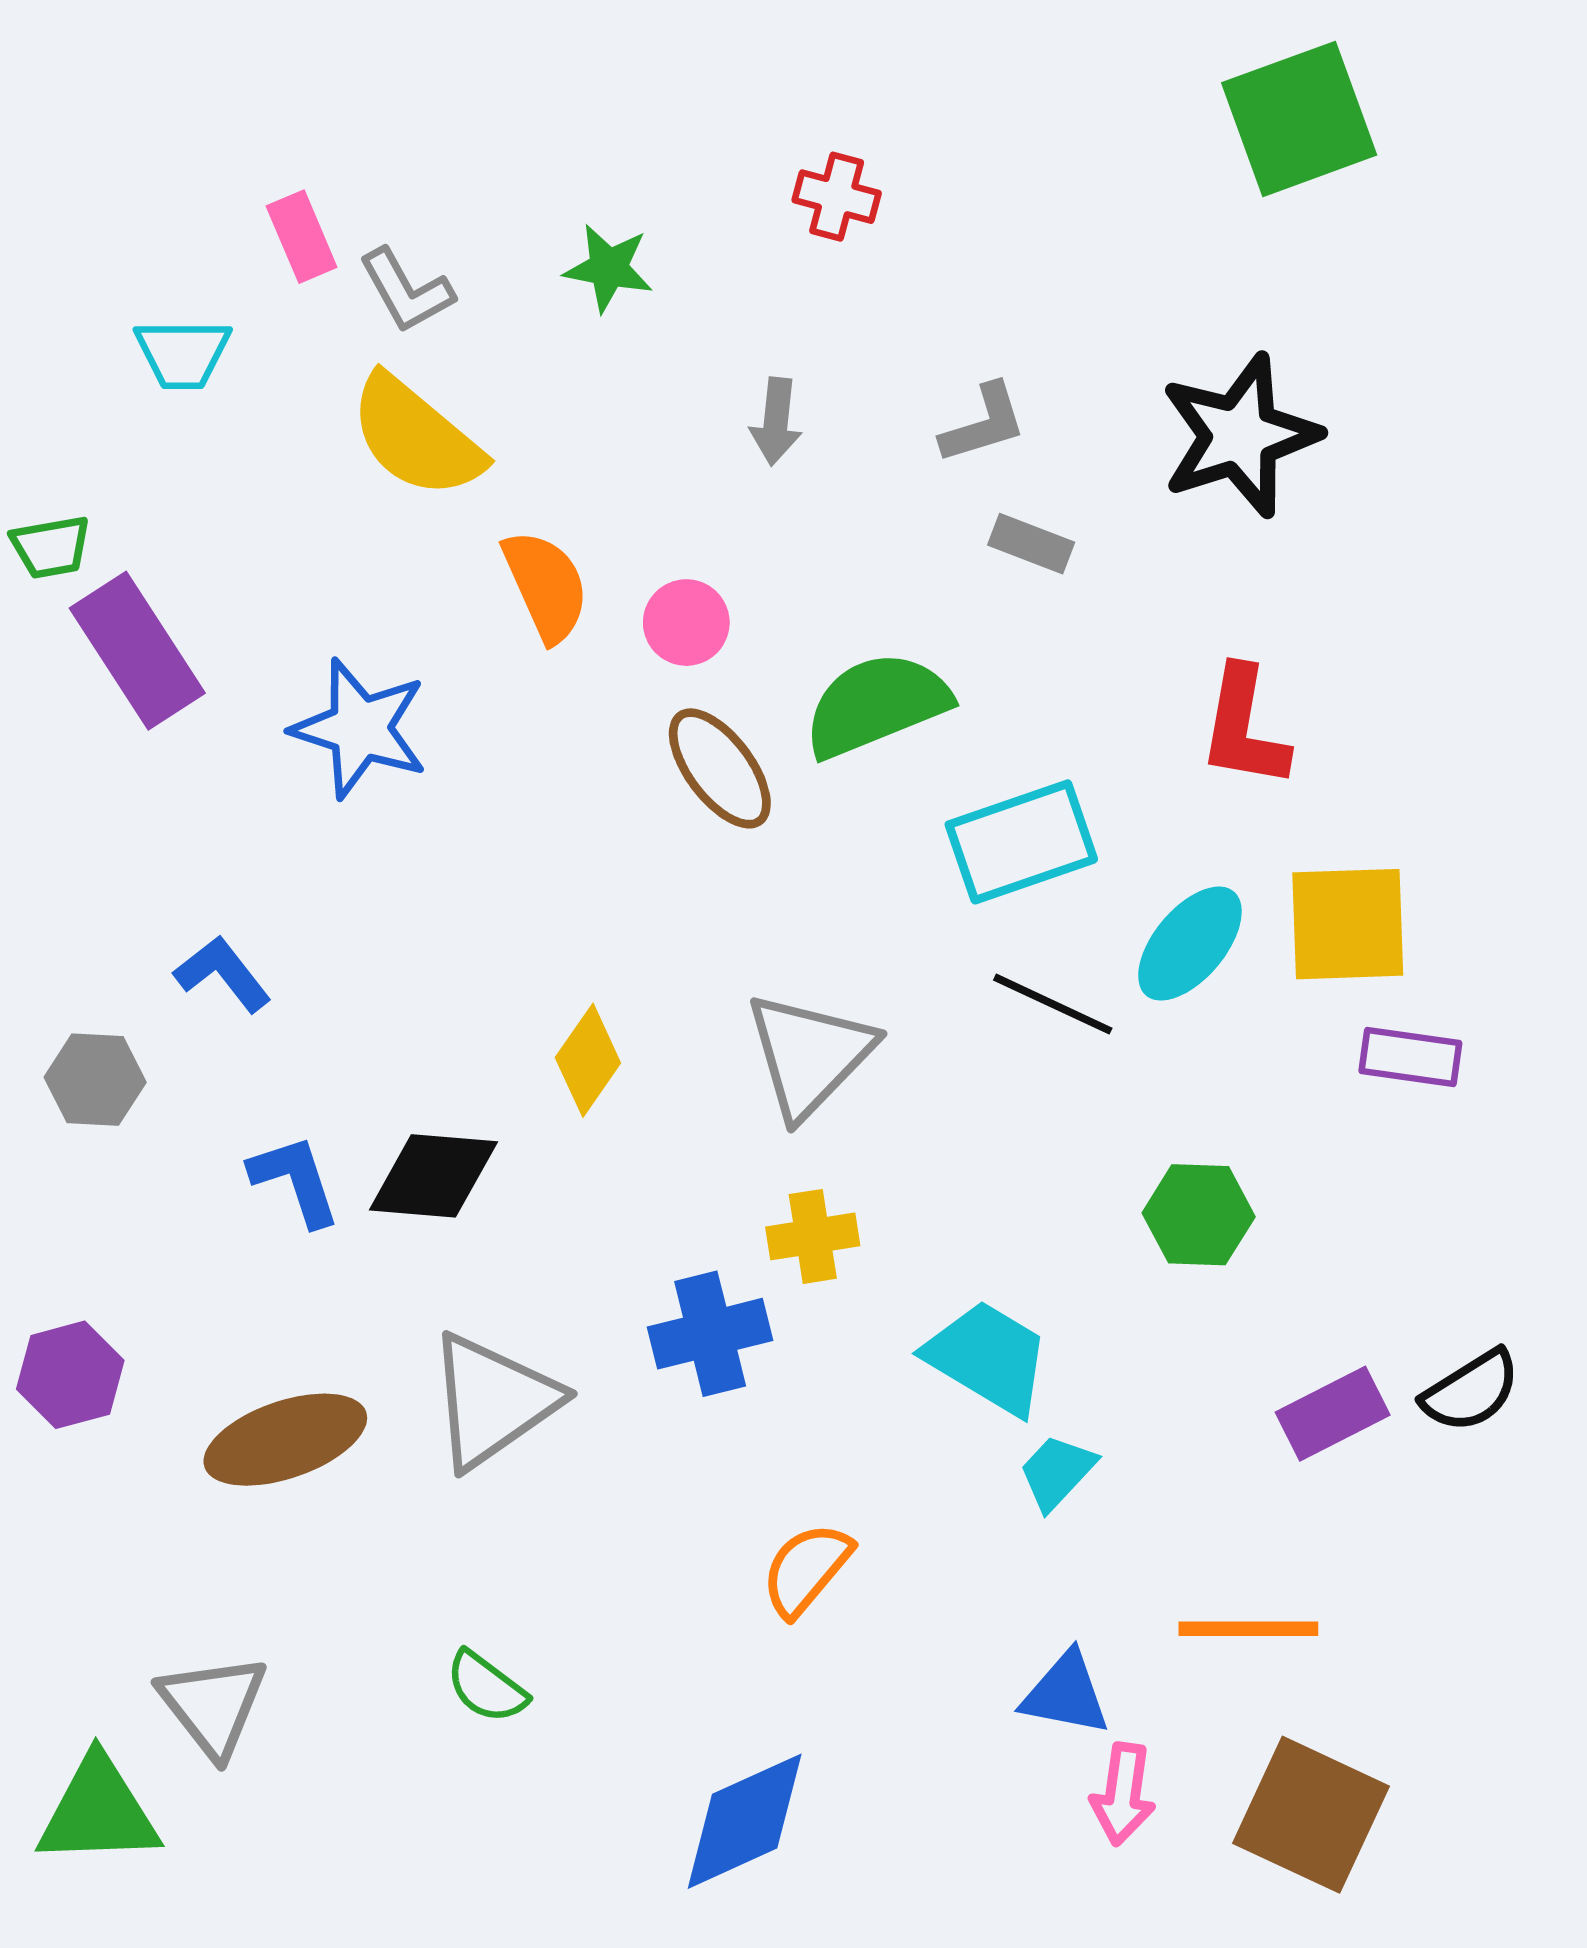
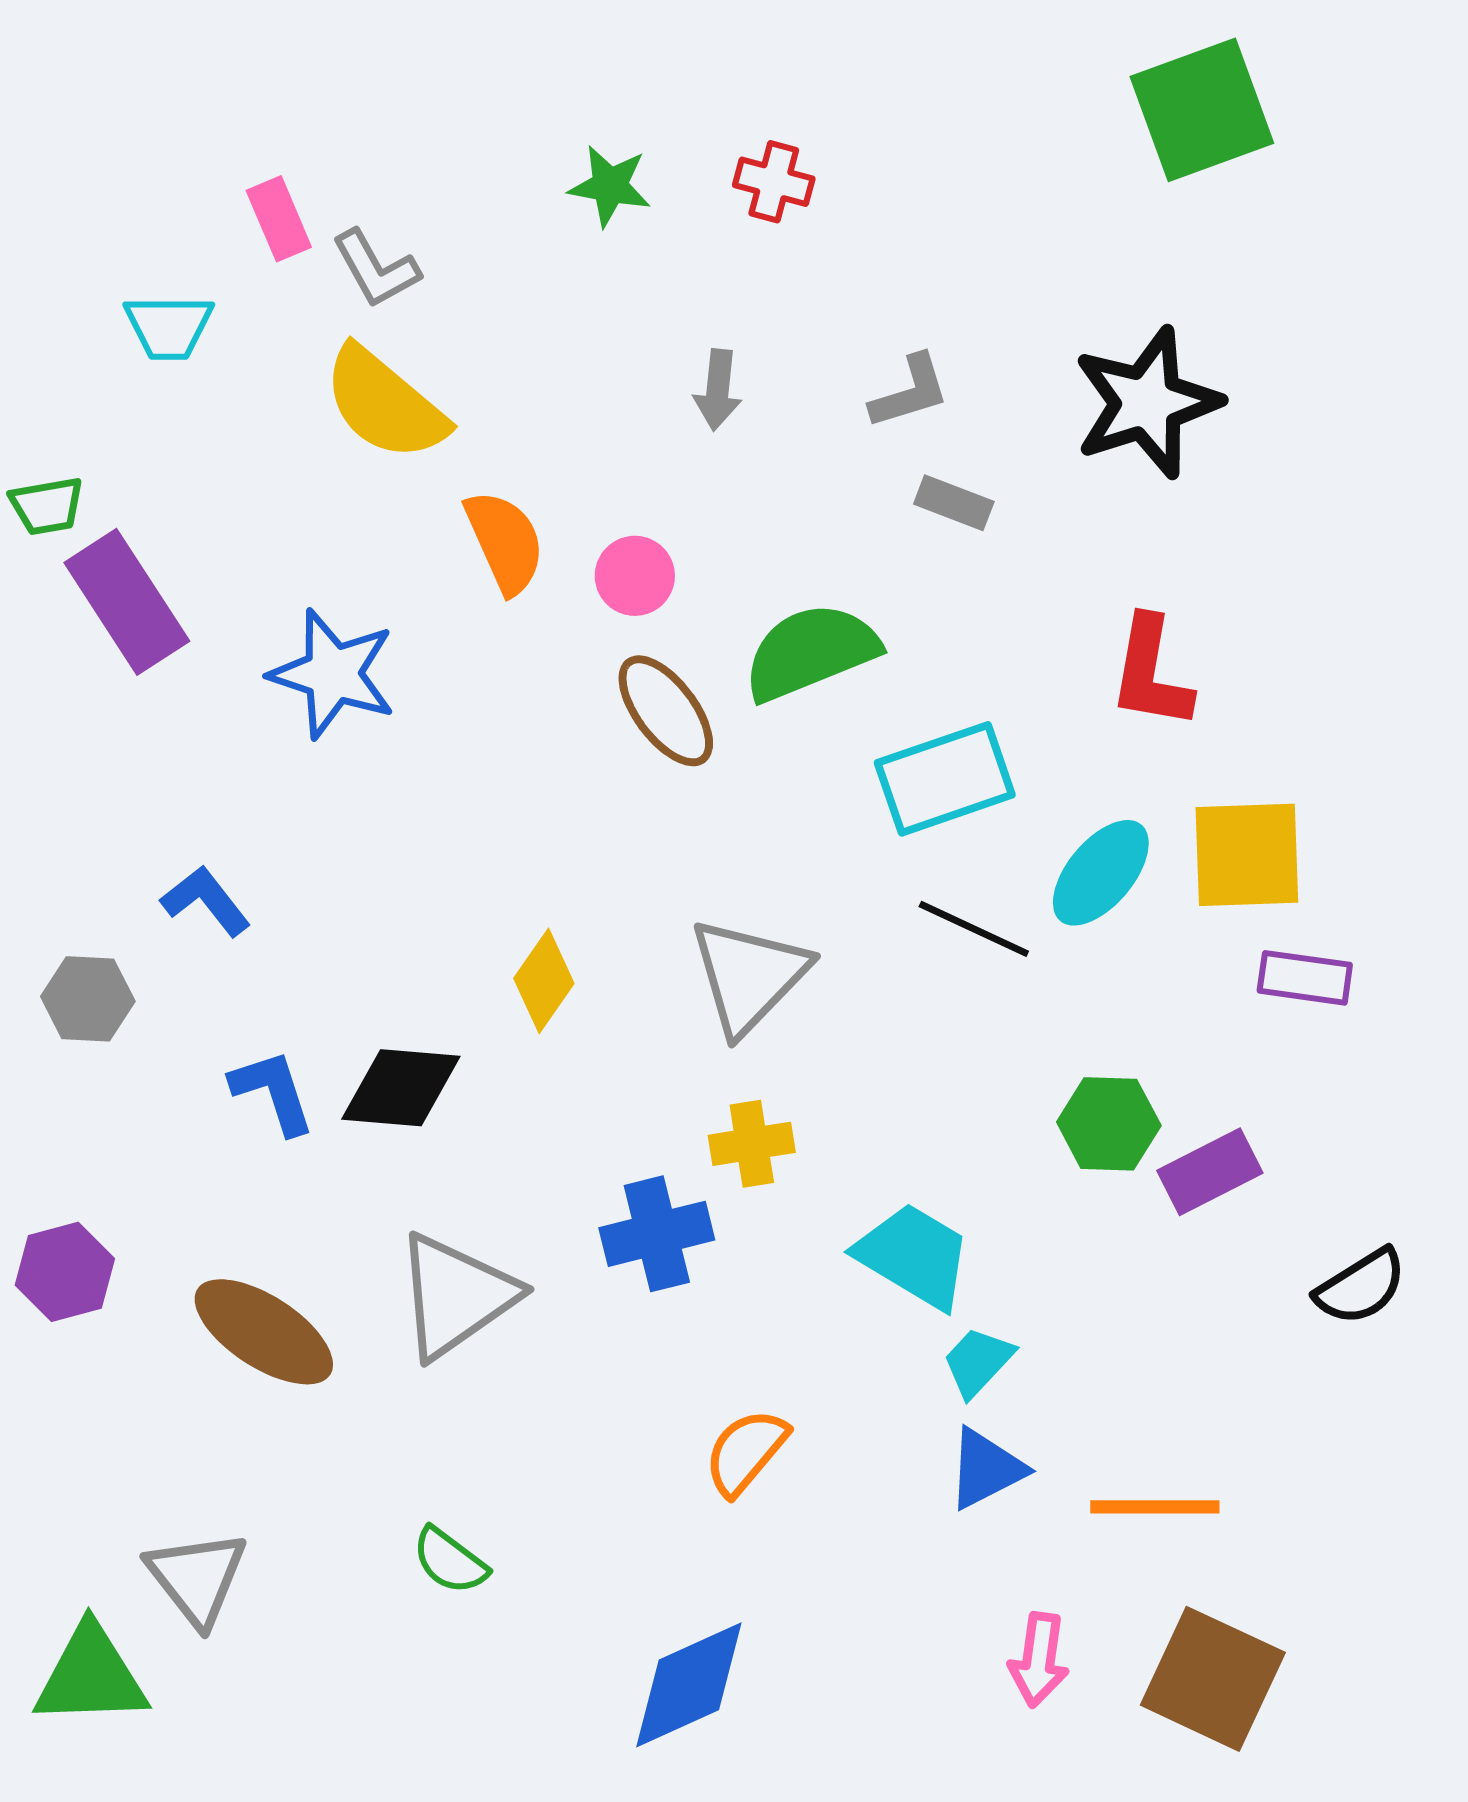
green star: (608, 268) -> (610, 186), moved
purple rectangle: (1333, 1414) -> (1210, 1172), moved
brown ellipse: (285, 1440) -> (264, 1332), turned 52
blue triangle: (1066, 1694) -> (986, 1469), moved, turned -38

